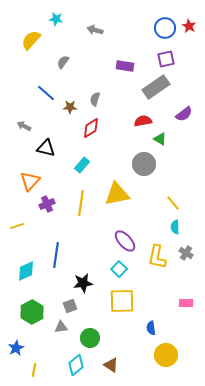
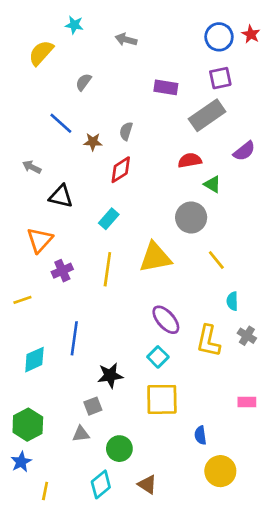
yellow line: (173, 203) -> (216, 260), moved
green hexagon: (32, 312) -> (28, 425), moved

